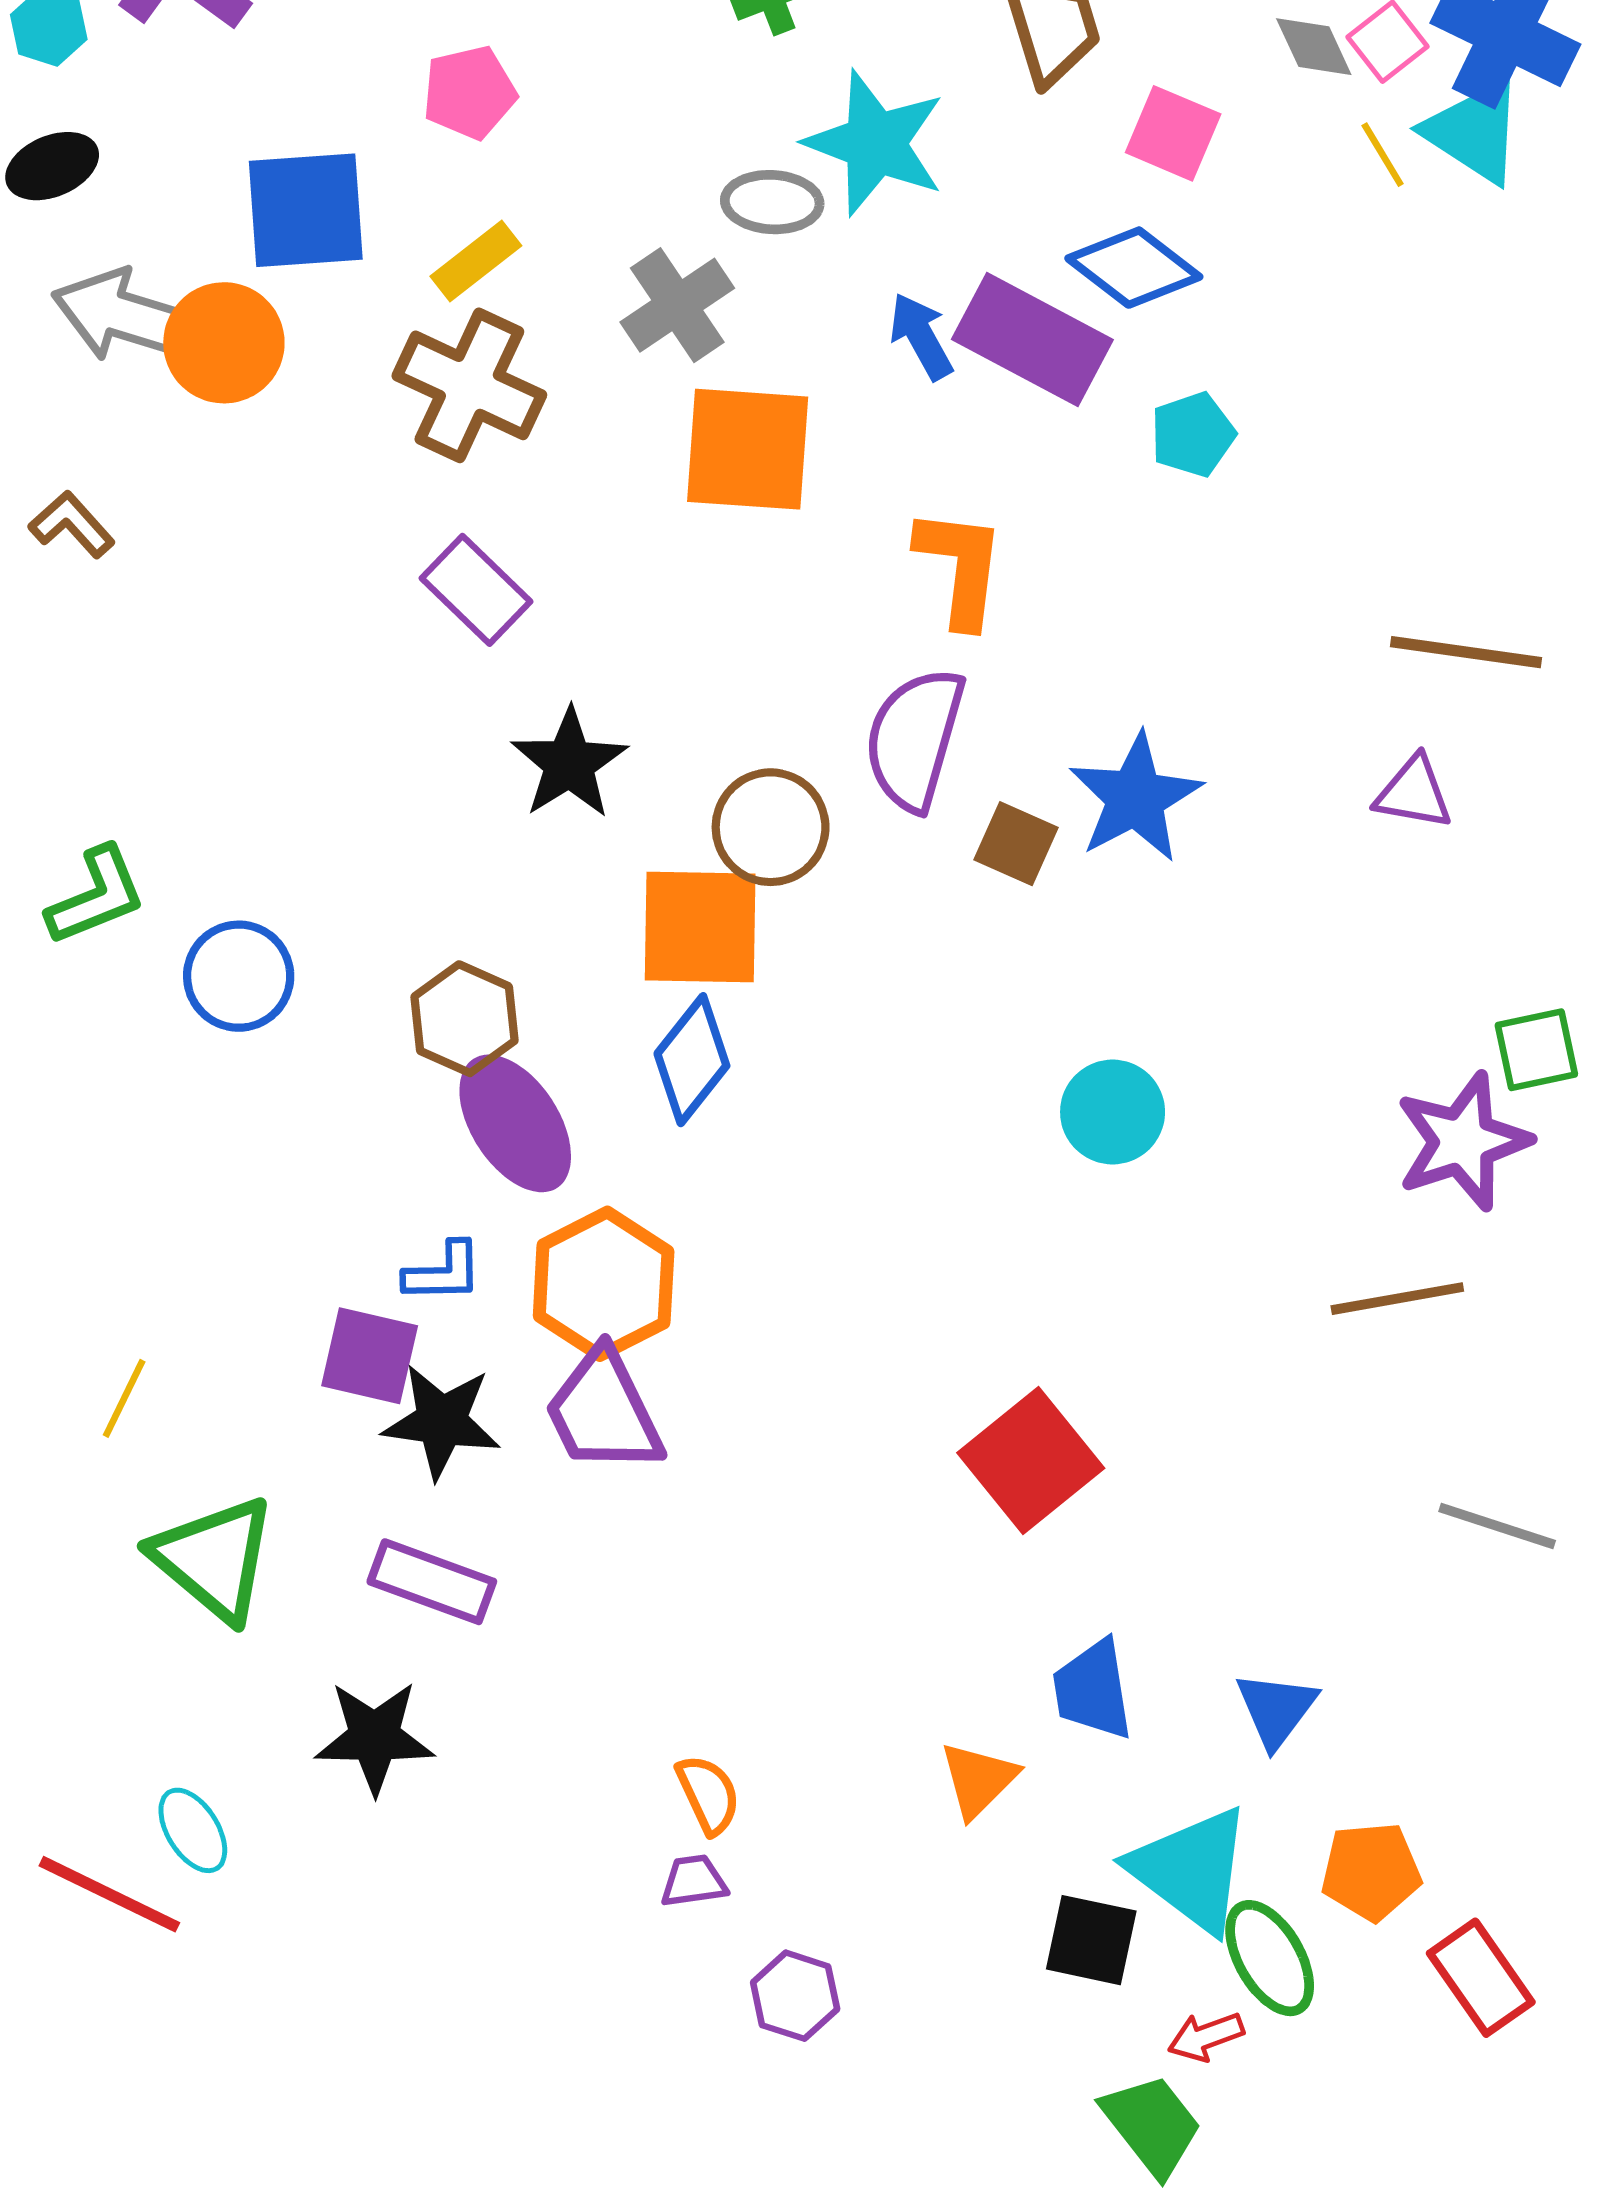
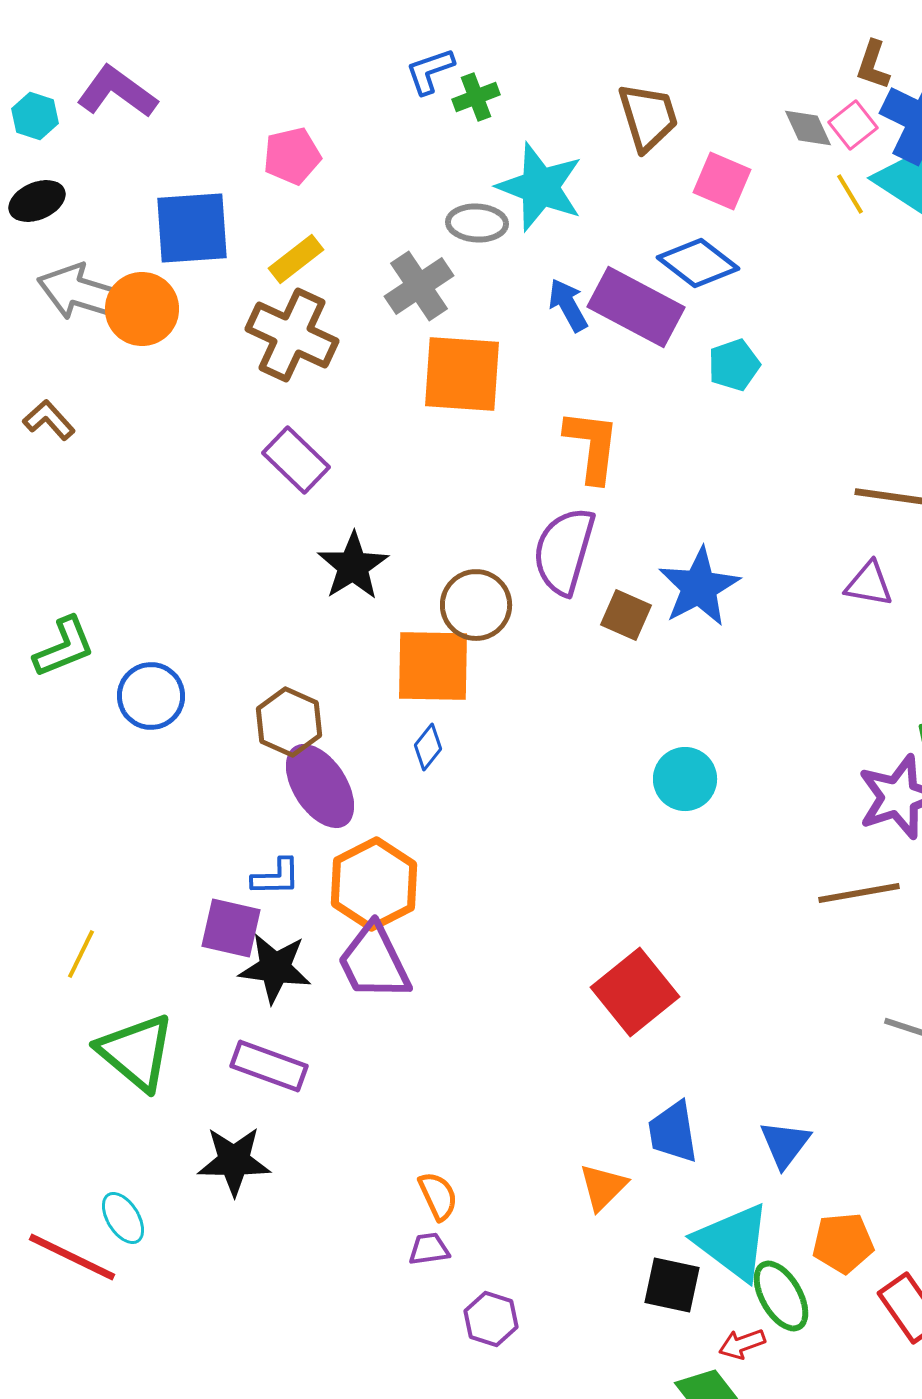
blue diamond: (692, 1060) -> (428, 747), size x0.6

